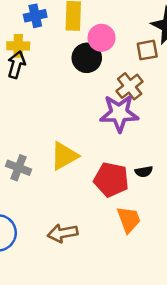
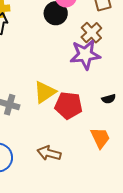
red pentagon: (111, 180) -> (69, 105), moved
brown arrow: (63, 233) -> (49, 153), turned 30

